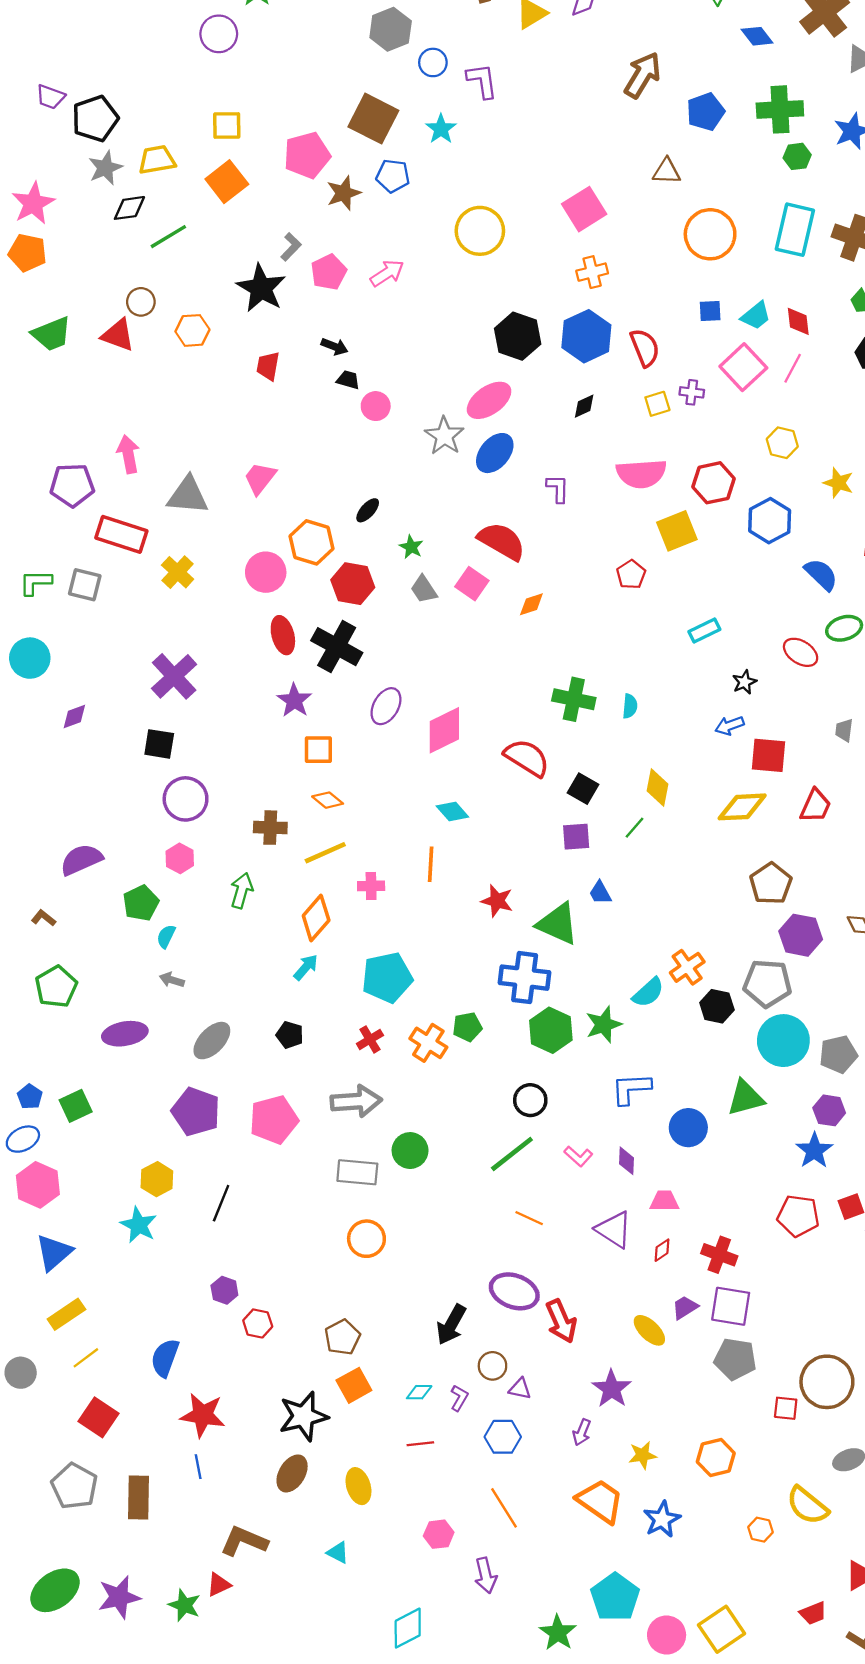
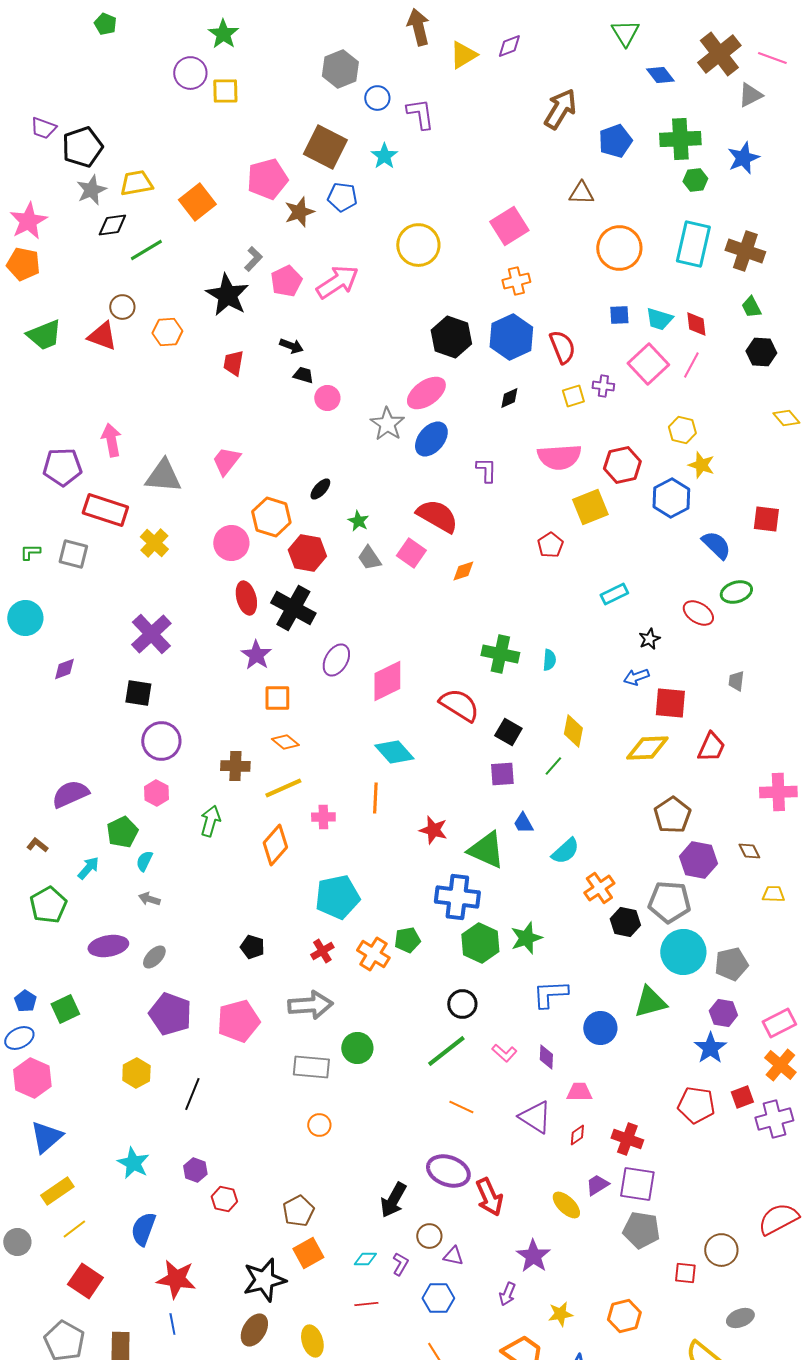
yellow square: (227, 125) -> (225, 91), moved
pink arrow: (387, 273) -> (337, 282), size x1.4
cyan trapezoid: (756, 316) -> (659, 319), turned 56
yellow star: (838, 483) -> (701, 465), moved
green L-shape: (36, 582) -> (30, 552), size x0.7
cyan diamond: (452, 812) -> (394, 752), size x1.4
cyan arrow: (306, 967) -> (88, 868), moved
cyan semicircle: (648, 992) -> (565, 851), moved
gray ellipse: (212, 1041) -> (154, 957), moved, size x0.7
cyan star: (139, 1225) -> (133, 1163), moved
orange circle: (366, 1239) -> (319, 1125), size x0.7
brown circle: (827, 1382) -> (721, 1250), size x0.7

